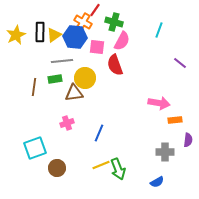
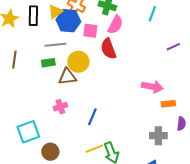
yellow triangle: (54, 35) -> (55, 12), moved
purple line: (180, 63) -> (173, 47), turned -64
brown line: (34, 87) -> (14, 60), moved

